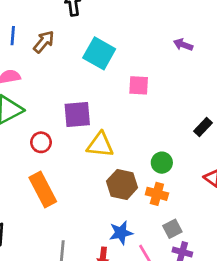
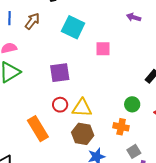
red circle: (41, 142) -> (60, 105), moved
yellow triangle: (100, 145) -> (82, 108), moved
green circle: (162, 163) -> (132, 104), moved
brown hexagon: (122, 184) -> (83, 134), moved

